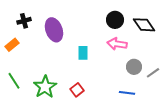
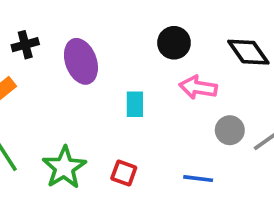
black circle: (115, 20) -> (174, 43), moved
red square: (77, 90) -> (124, 173), turned -32
blue line: (127, 93) -> (198, 179), moved

